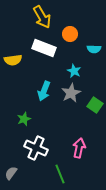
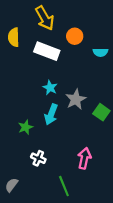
yellow semicircle: (13, 60) -> (14, 37), moved, turned 96
cyan star: (74, 71) -> (50, 88), moved
cyan arrow: (44, 91) -> (51, 114), moved
white cross: (36, 148) -> (38, 158), size x0.6

